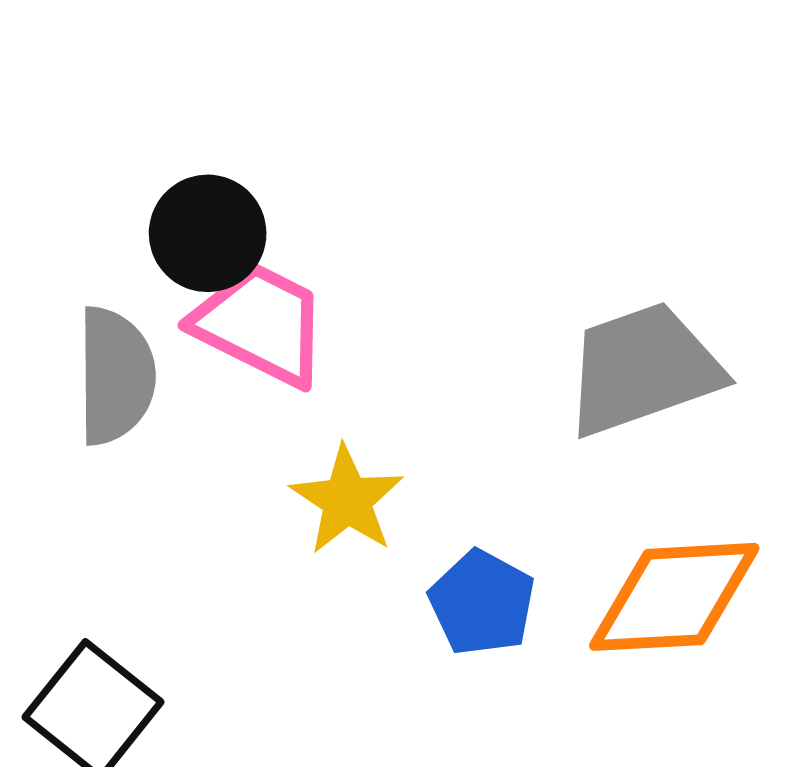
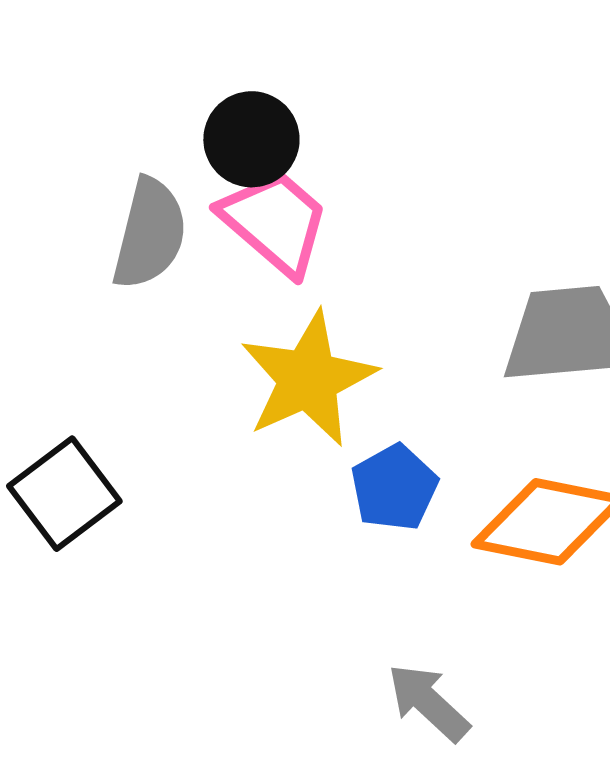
yellow star: (347, 500) -> (308, 379), size x1.5

